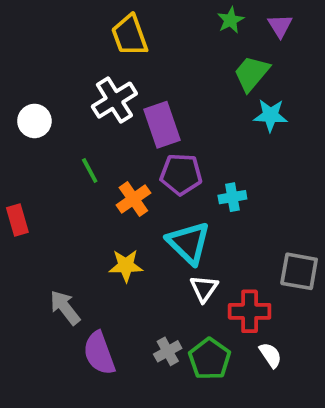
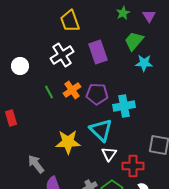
purple rectangle: (162, 125) -> (98, 52), moved
cyan cross: (232, 197) -> (124, 106), size x1.5
orange cross: (133, 199) -> (72, 90), moved
yellow star: (126, 266) -> (68, 142), size x1.4

